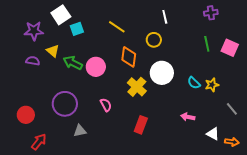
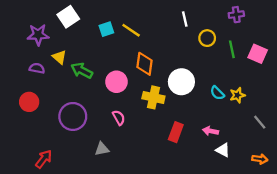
cyan square: (77, 29) -> (106, 29), moved
yellow circle: (154, 40) -> (207, 38), moved
pink circle: (96, 67) -> (116, 82), moved
yellow cross: (137, 87) -> (153, 97), turned -30
red circle: (26, 115) -> (29, 102), moved
red rectangle: (141, 125) -> (176, 132), moved
gray triangle: (80, 131) -> (102, 149), moved
white triangle: (213, 134) -> (223, 150), moved

